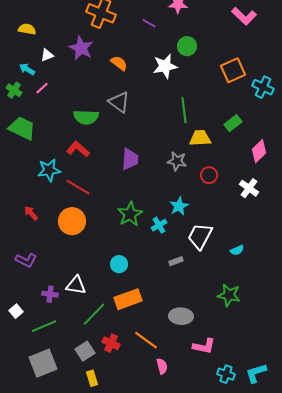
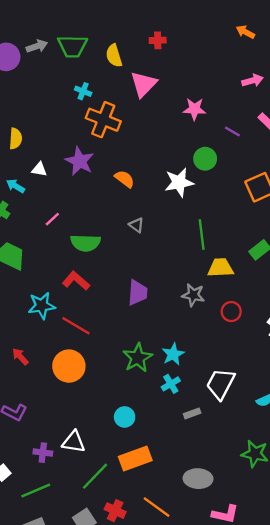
purple line: (149, 23) -> (232, 131), moved
yellow semicircle: (27, 29) -> (16, 139), turned 84
white triangle: (47, 55) -> (39, 169), turned 32
pink line: (42, 88) -> (52, 219), moved
gray triangle: (119, 102) -> (136, 225), moved, size x0.6
cyan star: (179, 206) -> (173, 354), moved
cyan cross: (159, 225) -> (171, 384), moved

